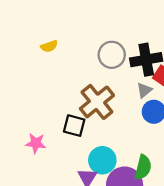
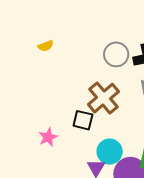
yellow semicircle: (49, 46) -> (46, 46), moved
pink star: (36, 143) -> (48, 137), turned -30

